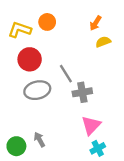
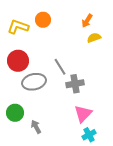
red circle: (30, 59) -> (18, 61), moved
green circle: (16, 146) -> (15, 113), moved

